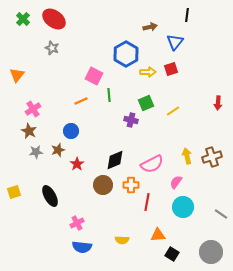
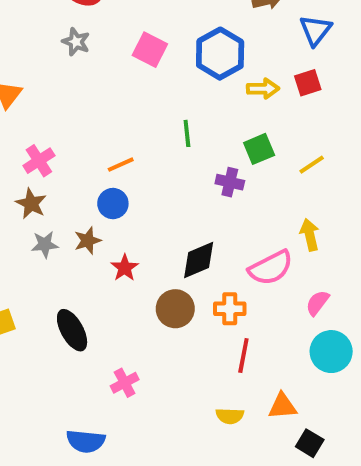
pink square: (94, 76) -> (150, 50), moved
orange line: (81, 101) -> (121, 165), moved
yellow arrow: (187, 156) -> (310, 235), moved
red line: (147, 202) -> (243, 355), moved
yellow semicircle: (122, 240) -> (230, 416), moved
blue semicircle: (82, 247) -> (86, 441), moved

